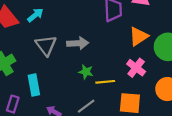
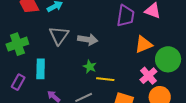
pink cross: (136, 68) -> (148, 76), moved

